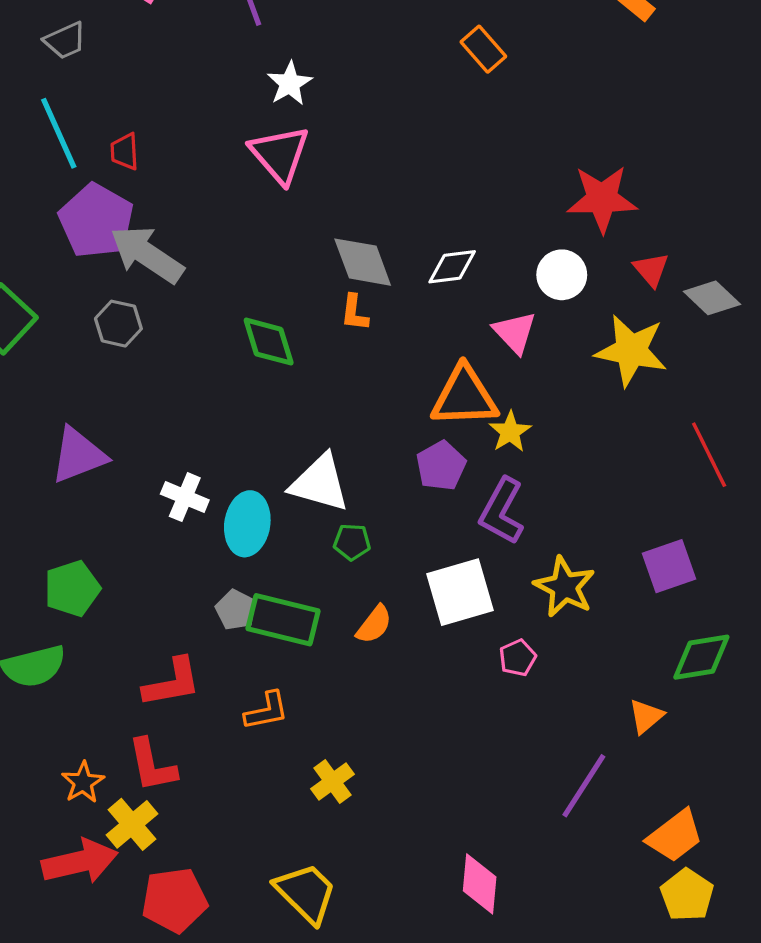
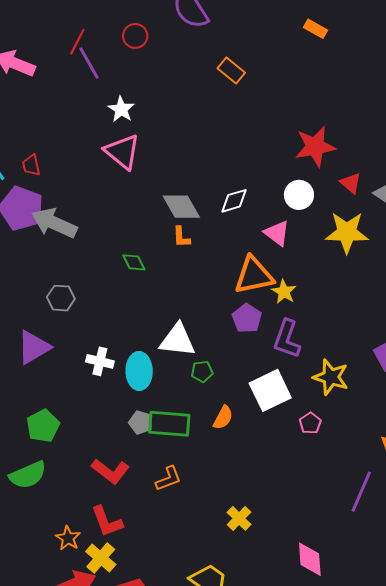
gray hexagon: (118, 324) -> (61, 298), moved
green diamond: (269, 342) -> (134, 262), size x0.7
red L-shape: (172, 683) -> (110, 471), turned 57
yellow cross: (333, 781) -> (239, 518), moved

